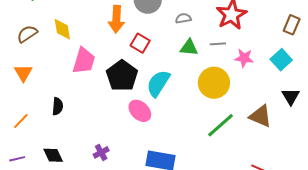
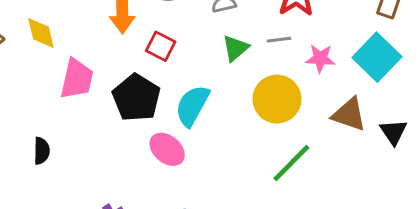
green triangle: (189, 48) -> (235, 48), turned -42
cyan square: (281, 60) -> (377, 57), size x1.4
black triangle: (291, 96) -> (393, 132), moved
brown triangle: (260, 116) -> (349, 114), moved

